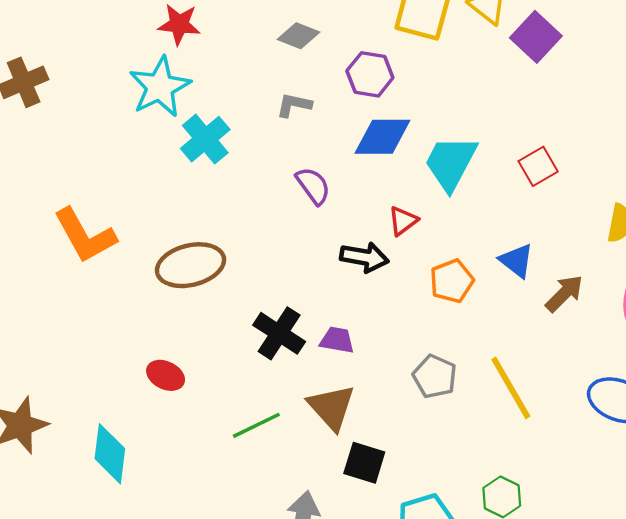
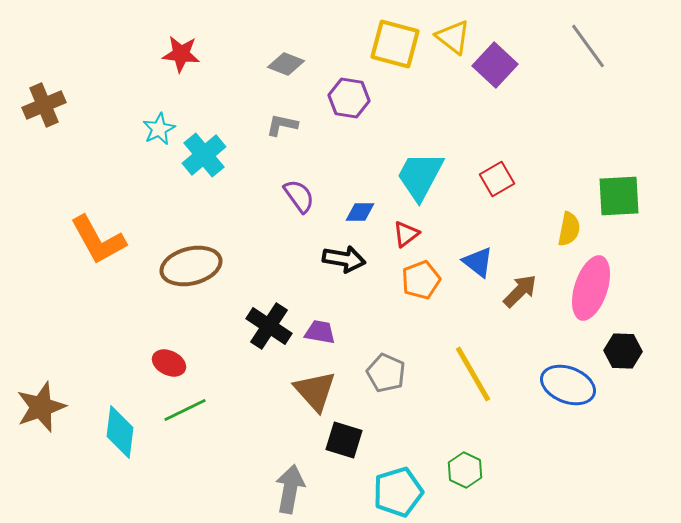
cyan star: (160, 87) -> (159, 129), moved, size x0.6
blue diamond: (382, 137) -> (360, 212), moved, size x0.6
red triangle: (403, 221) -> (406, 234), moved
gray pentagon: (435, 376) -> (386, 373), moved
green line: (256, 425) -> (185, 410), moved

